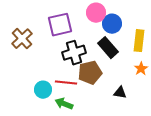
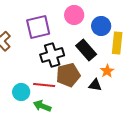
blue circle: (112, 24) -> (101, 26), moved
orange star: (141, 69) -> (107, 71), moved
black triangle: (120, 93) -> (95, 85), moved

